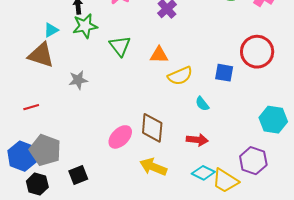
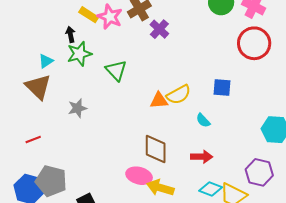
red circle: (257, 52) -> (254, 43), moved
brown triangle: (41, 55) -> (38, 87), turned 32
orange triangle: (159, 55) -> (159, 100), moved
pink ellipse: (120, 137) -> (139, 176), moved, turned 65

